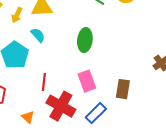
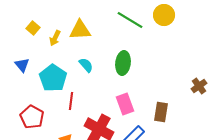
cyan semicircle: (38, 35) -> (86, 65), moved
red line: (44, 82) -> (71, 101), moved

